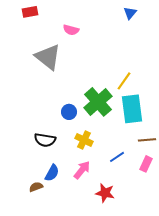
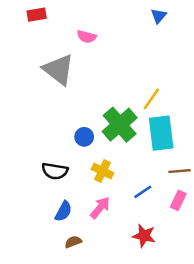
brown semicircle: (36, 187) -> (73, 242), moved
red star: (105, 193) -> (144, 236), moved

